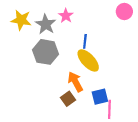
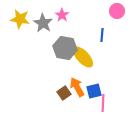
blue line: (85, 41) -> (102, 35), moved
gray hexagon: (46, 52) -> (65, 48), moved
orange arrow: (75, 82) -> (77, 87), moved

